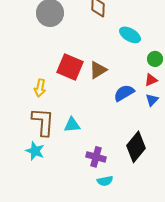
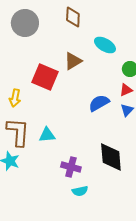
brown triangle: (98, 70) -> (73, 61), moved
black diamond: (136, 147) -> (111, 157), turned -44

